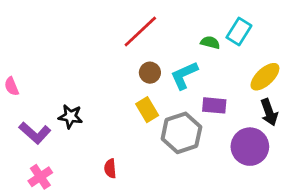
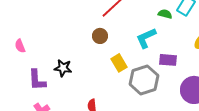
brown circle: (150, 73) -> (100, 36), moved
purple L-shape: (35, 133) -> (37, 80), turned 45

